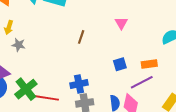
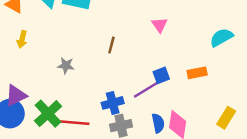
gray star: (19, 45) -> (66, 66), moved
purple line: (142, 82) -> (147, 89), moved

